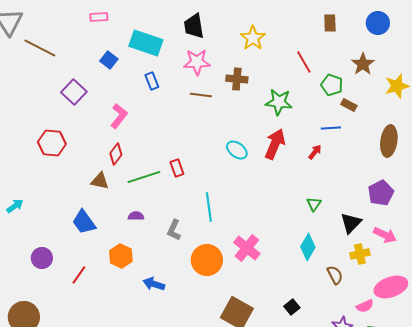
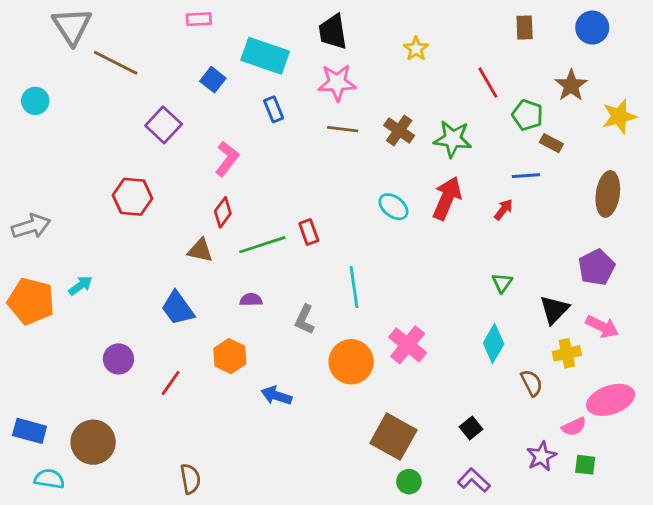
yellow star: (253, 38) -> (416, 49), size x0.7
brown cross: (237, 79) -> (399, 131), moved, turned 30

